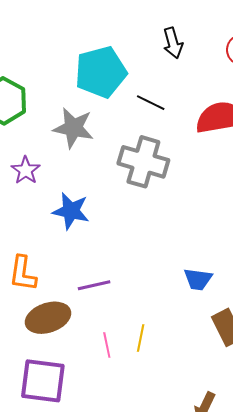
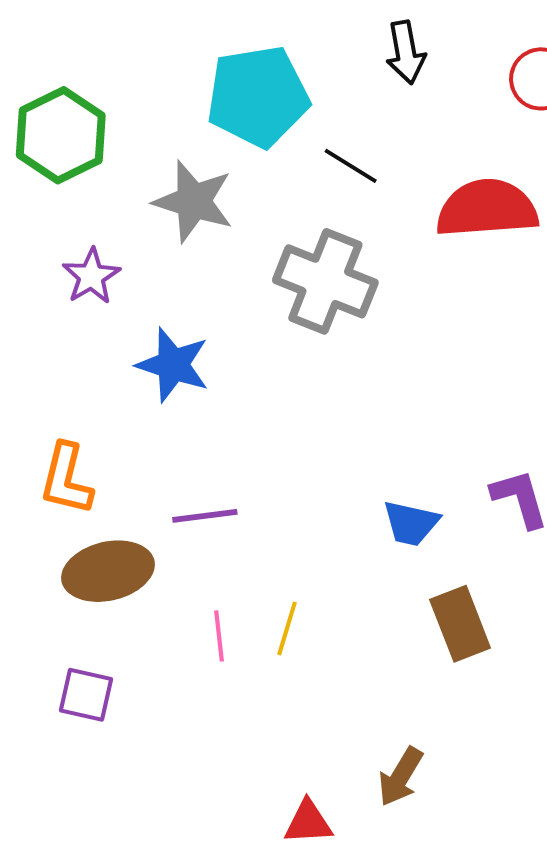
purple square: (43, 381) -> (86, 695), size x0.6

